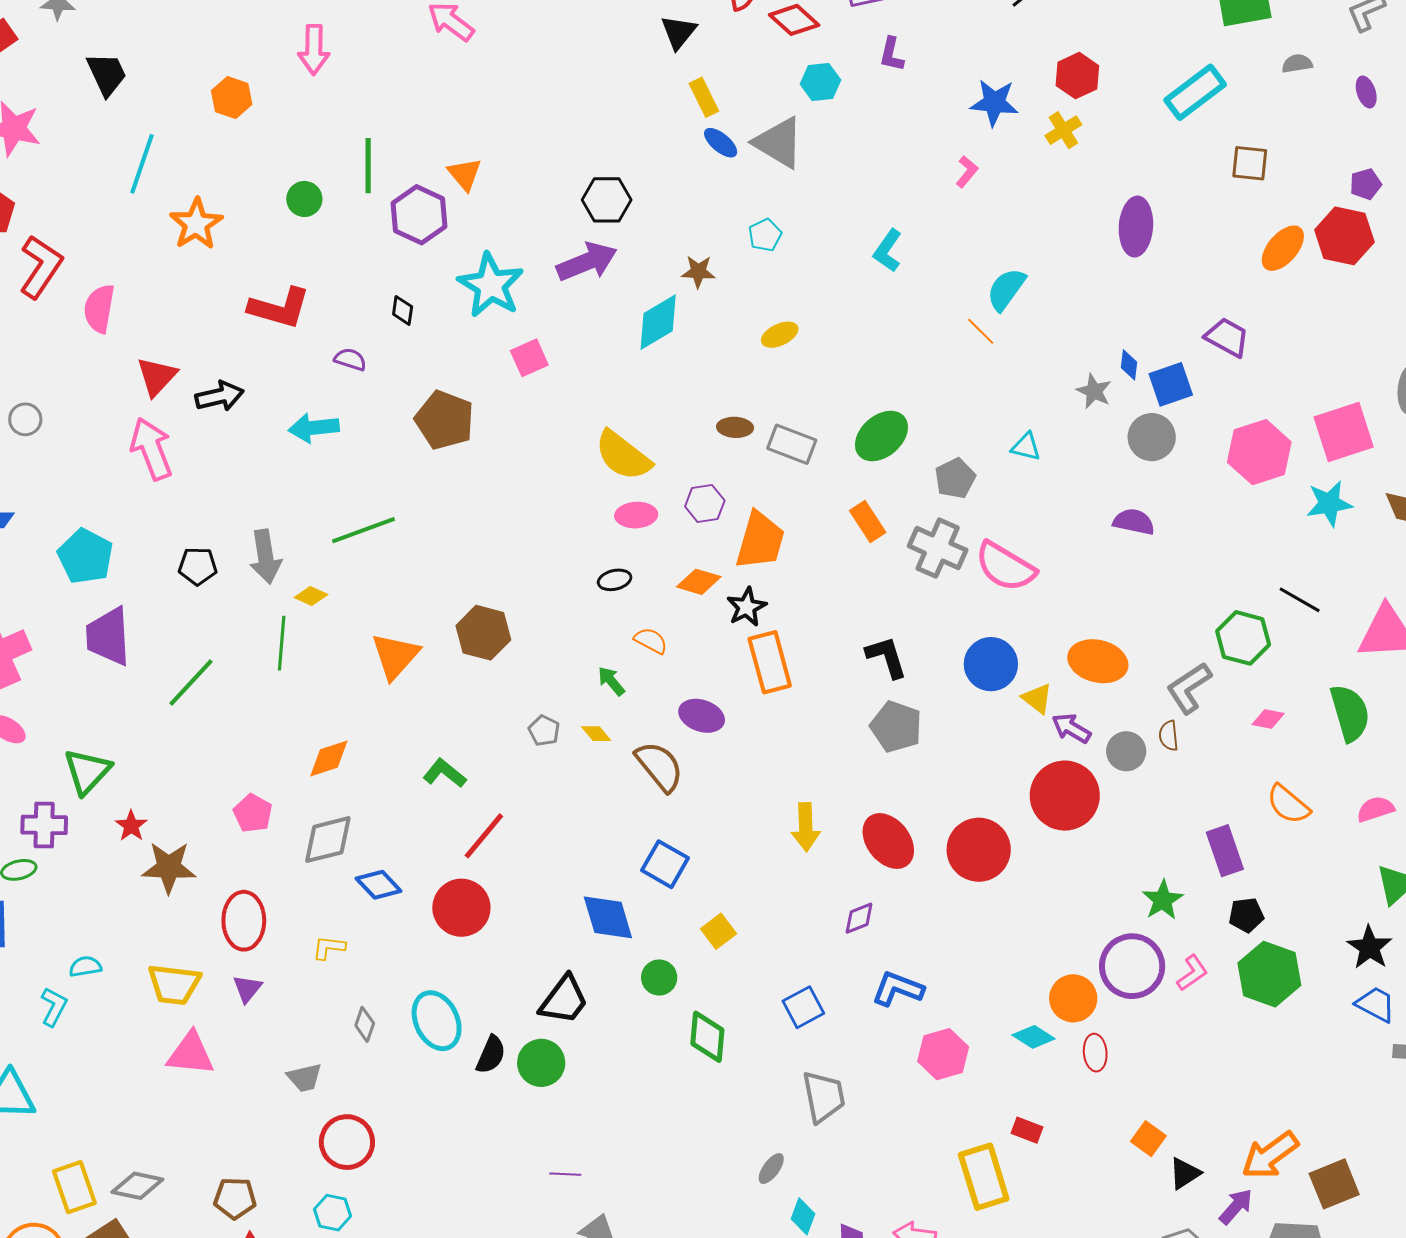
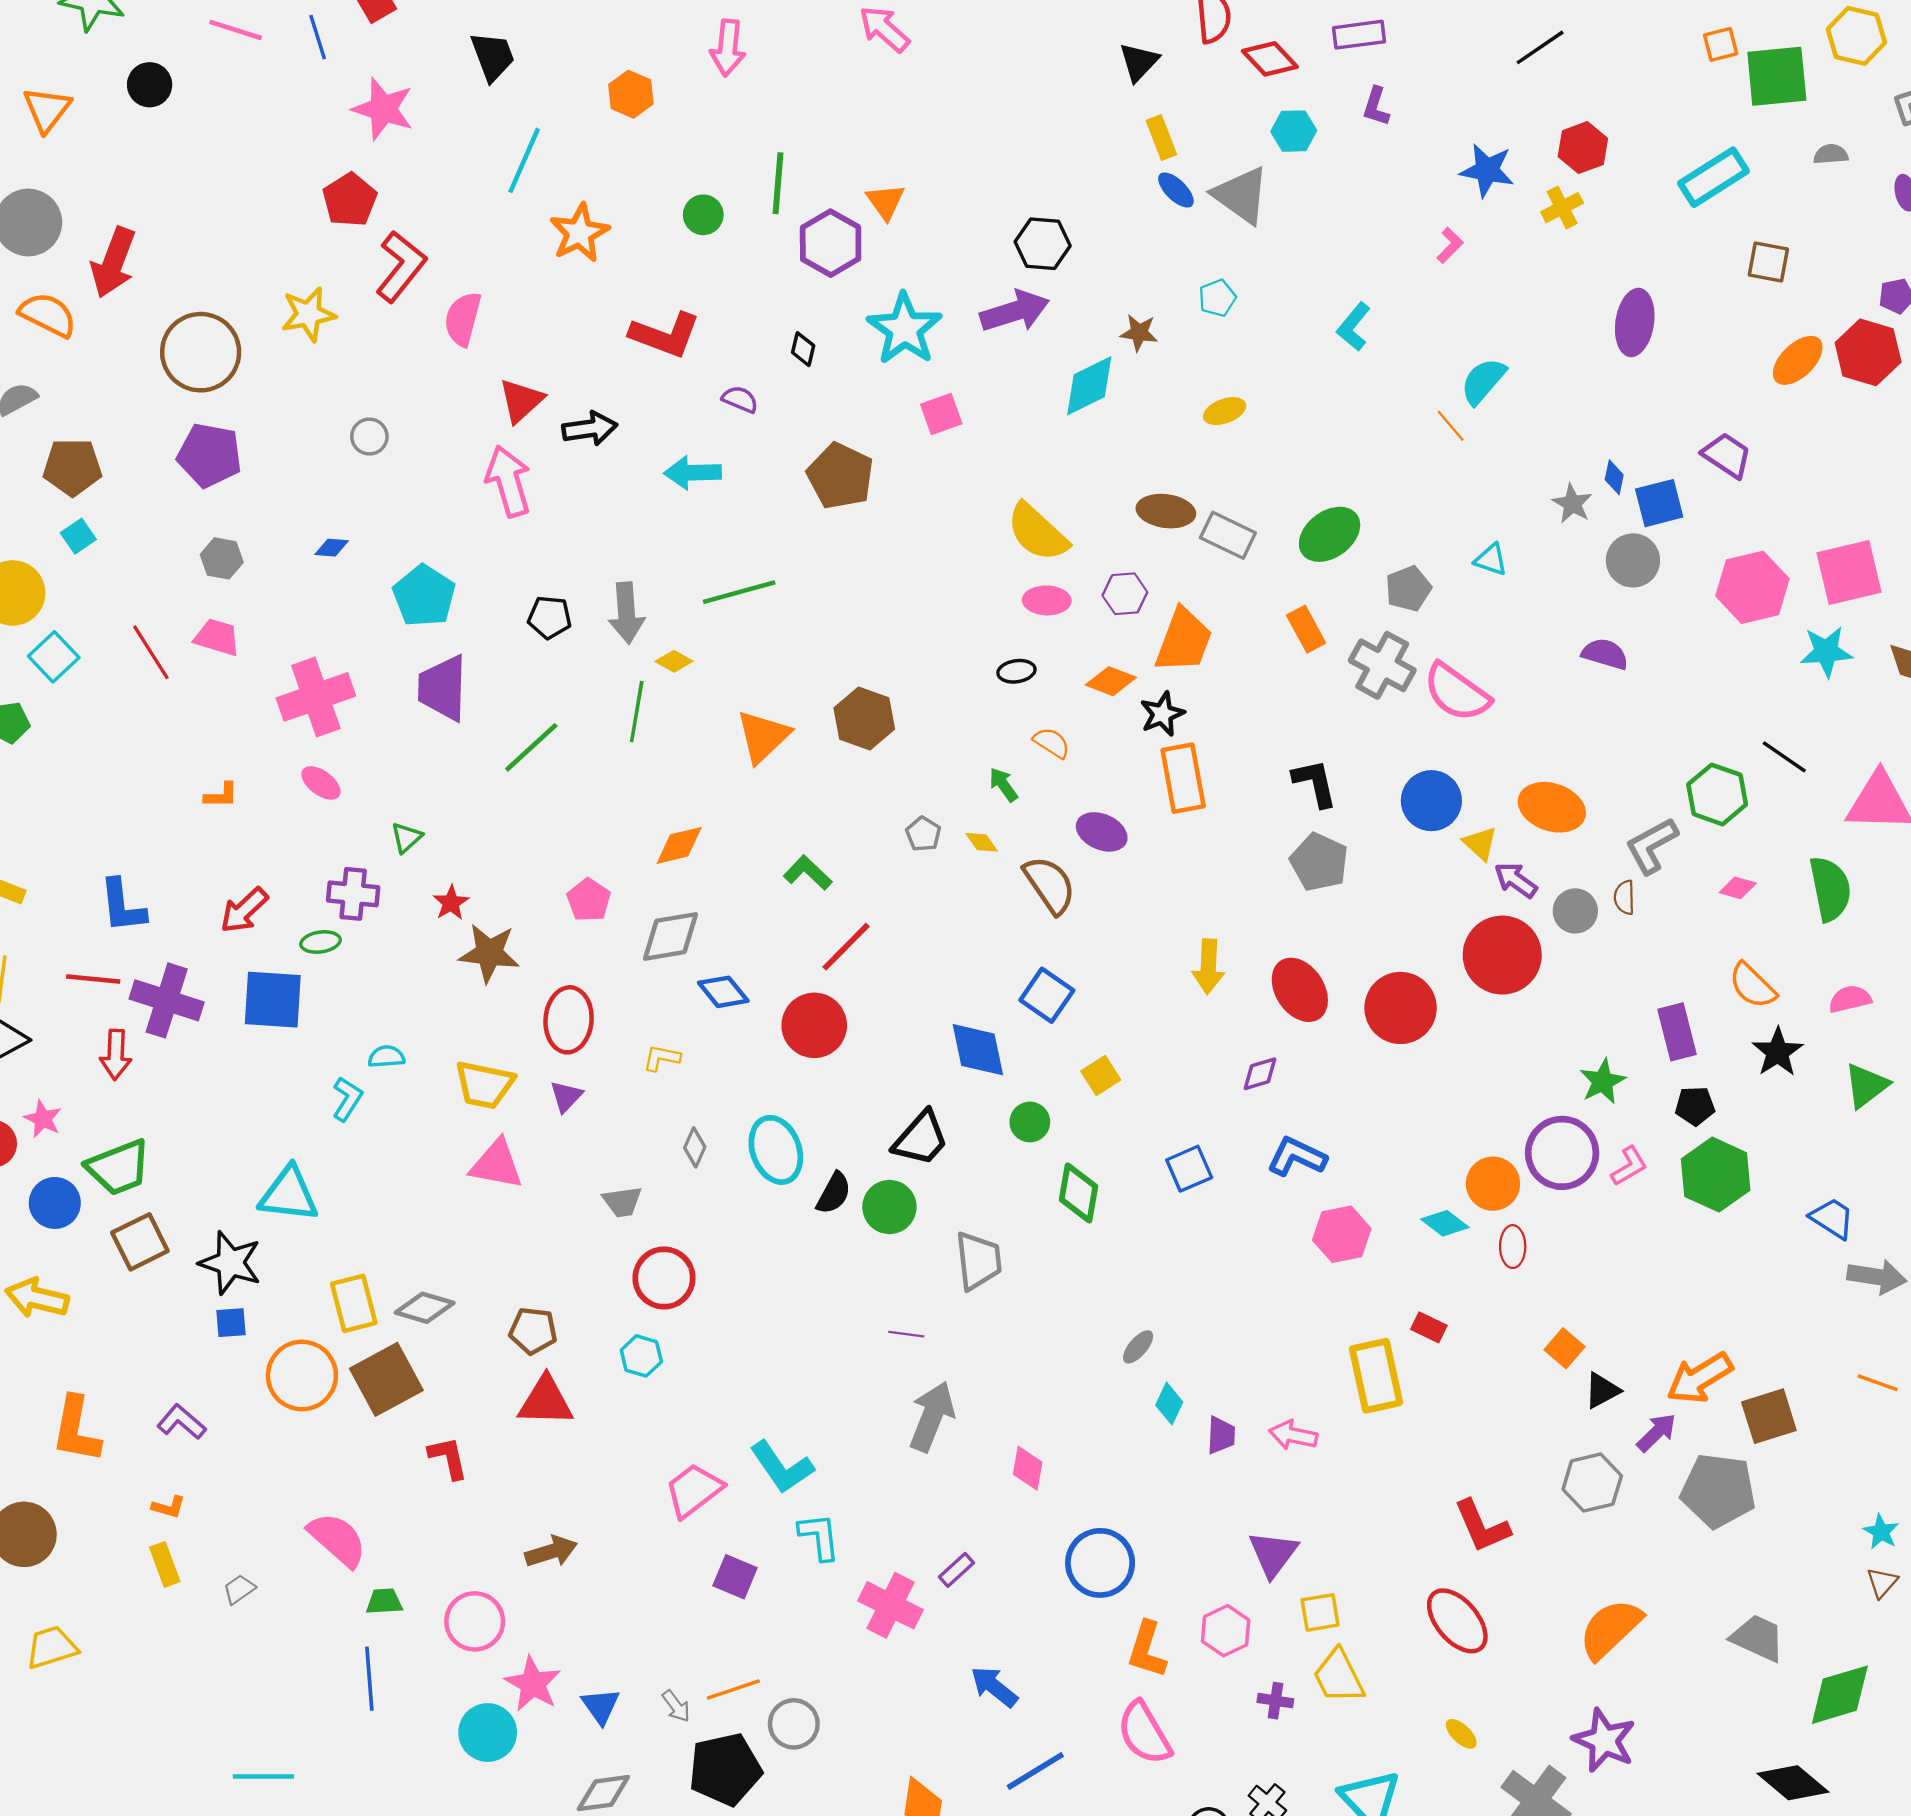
brown ellipse: (735, 427) -> (1166, 511), size x1.4
green triangle: (87, 771) -> (406, 838), size x0.6
black star: (1370, 947) -> (1778, 1052), moved
gray trapezoid: (824, 1097) -> (978, 1261), moved

